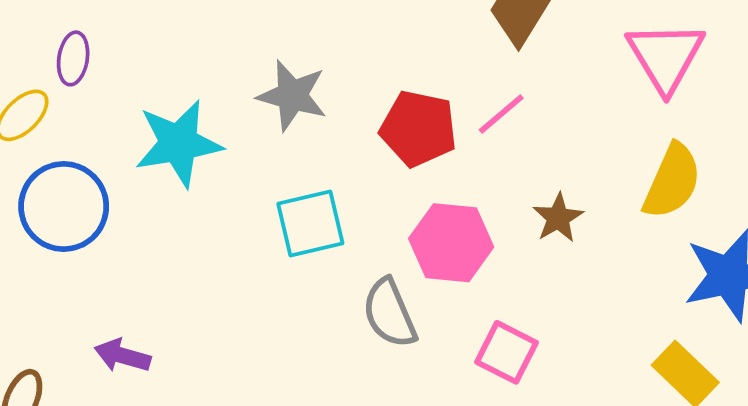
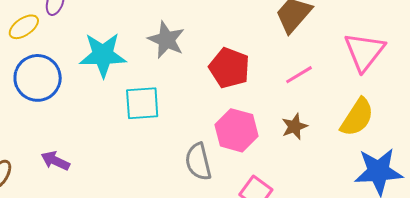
pink line: (501, 114) -> (299, 75), moved
cyan square: (310, 224) -> (142, 103), moved

